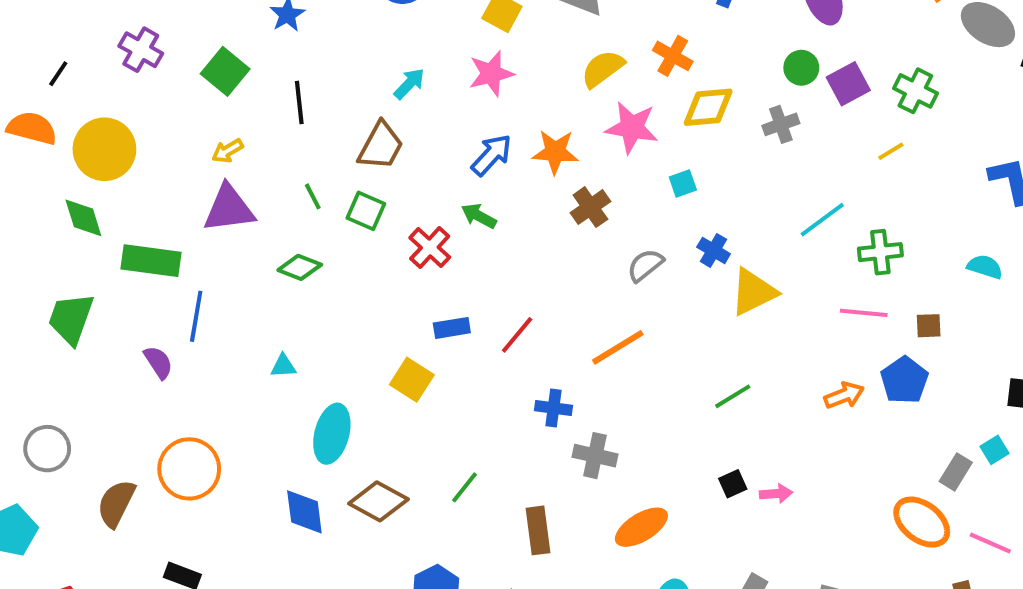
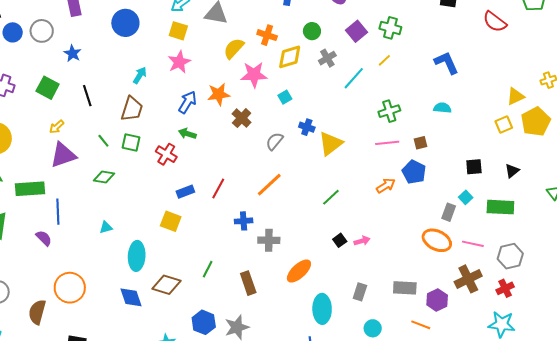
green circle: (801, 68) -> (312, 31), moved
cyan line: (822, 220) -> (354, 78), moved

